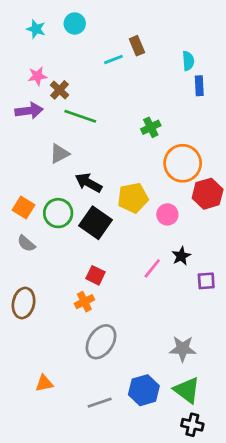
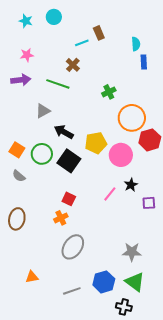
brown cross: (59, 90) -> (73, 65), moved
pink circle: (167, 214) -> (121, 155), size x1.5
black cross: (192, 425) -> (124, 307), moved

